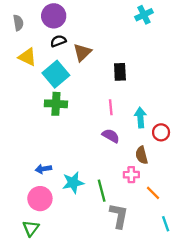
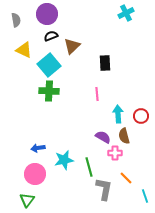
cyan arrow: (140, 118) -> (118, 114), moved
purple semicircle: (111, 136) -> (103, 137), moved
orange line: (153, 193) -> (126, 178), moved

